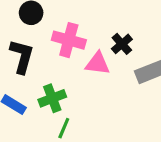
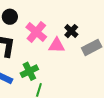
pink cross: (69, 40) -> (36, 32), turned 30

